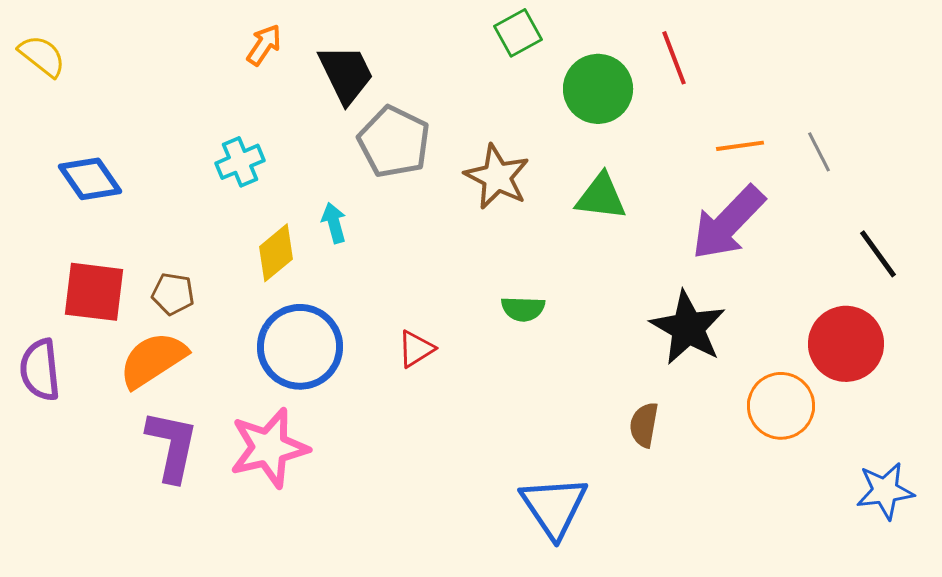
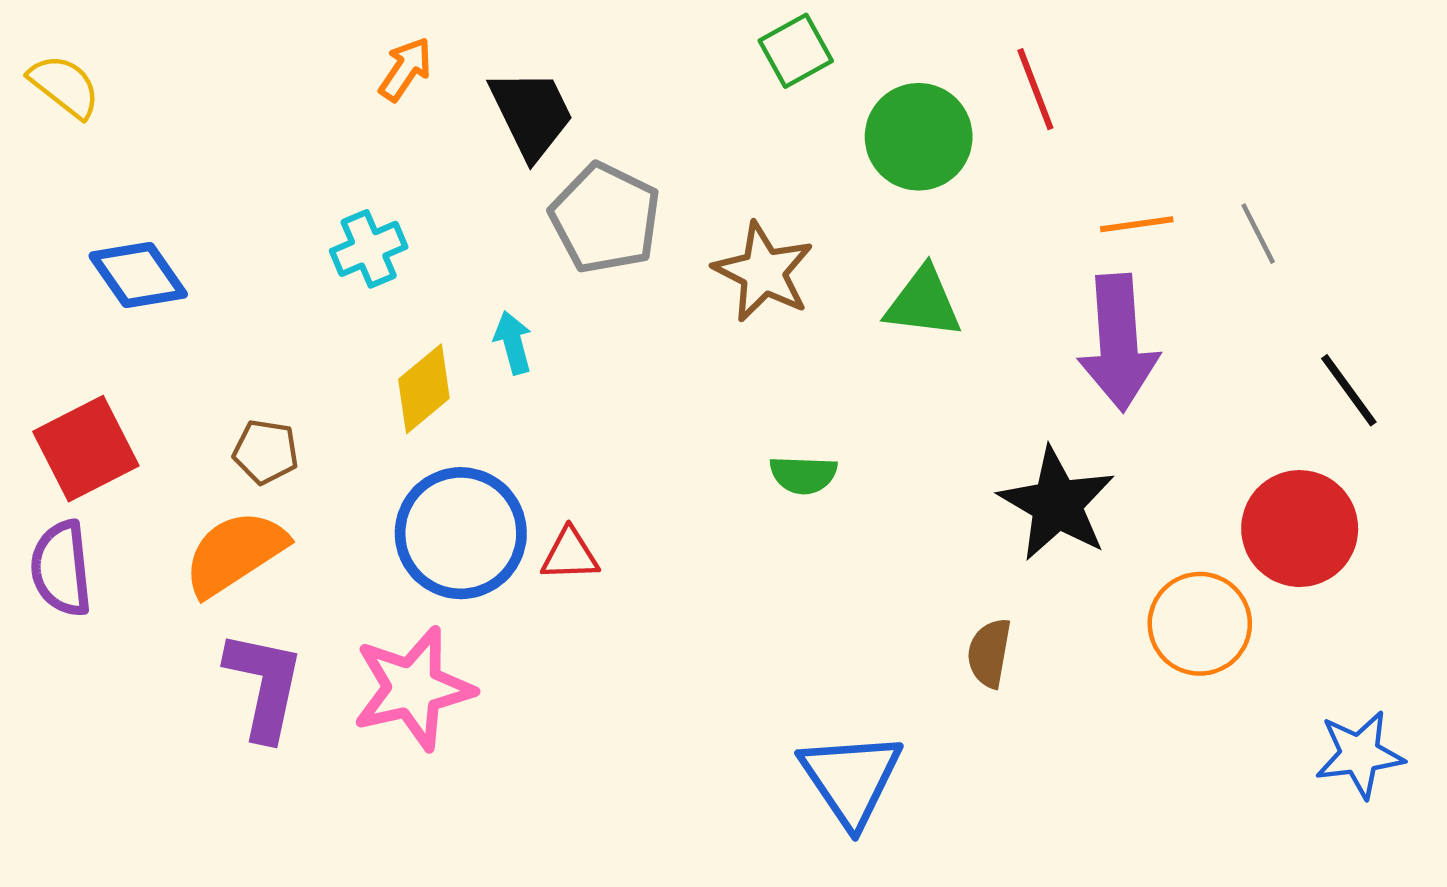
purple arrow: (728, 223) -> (1118, 343), turned -48
red square: (94, 292) -> (86, 449), moved, turned -34
red triangle: (416, 349) -> (570, 555), moved, turned 30

